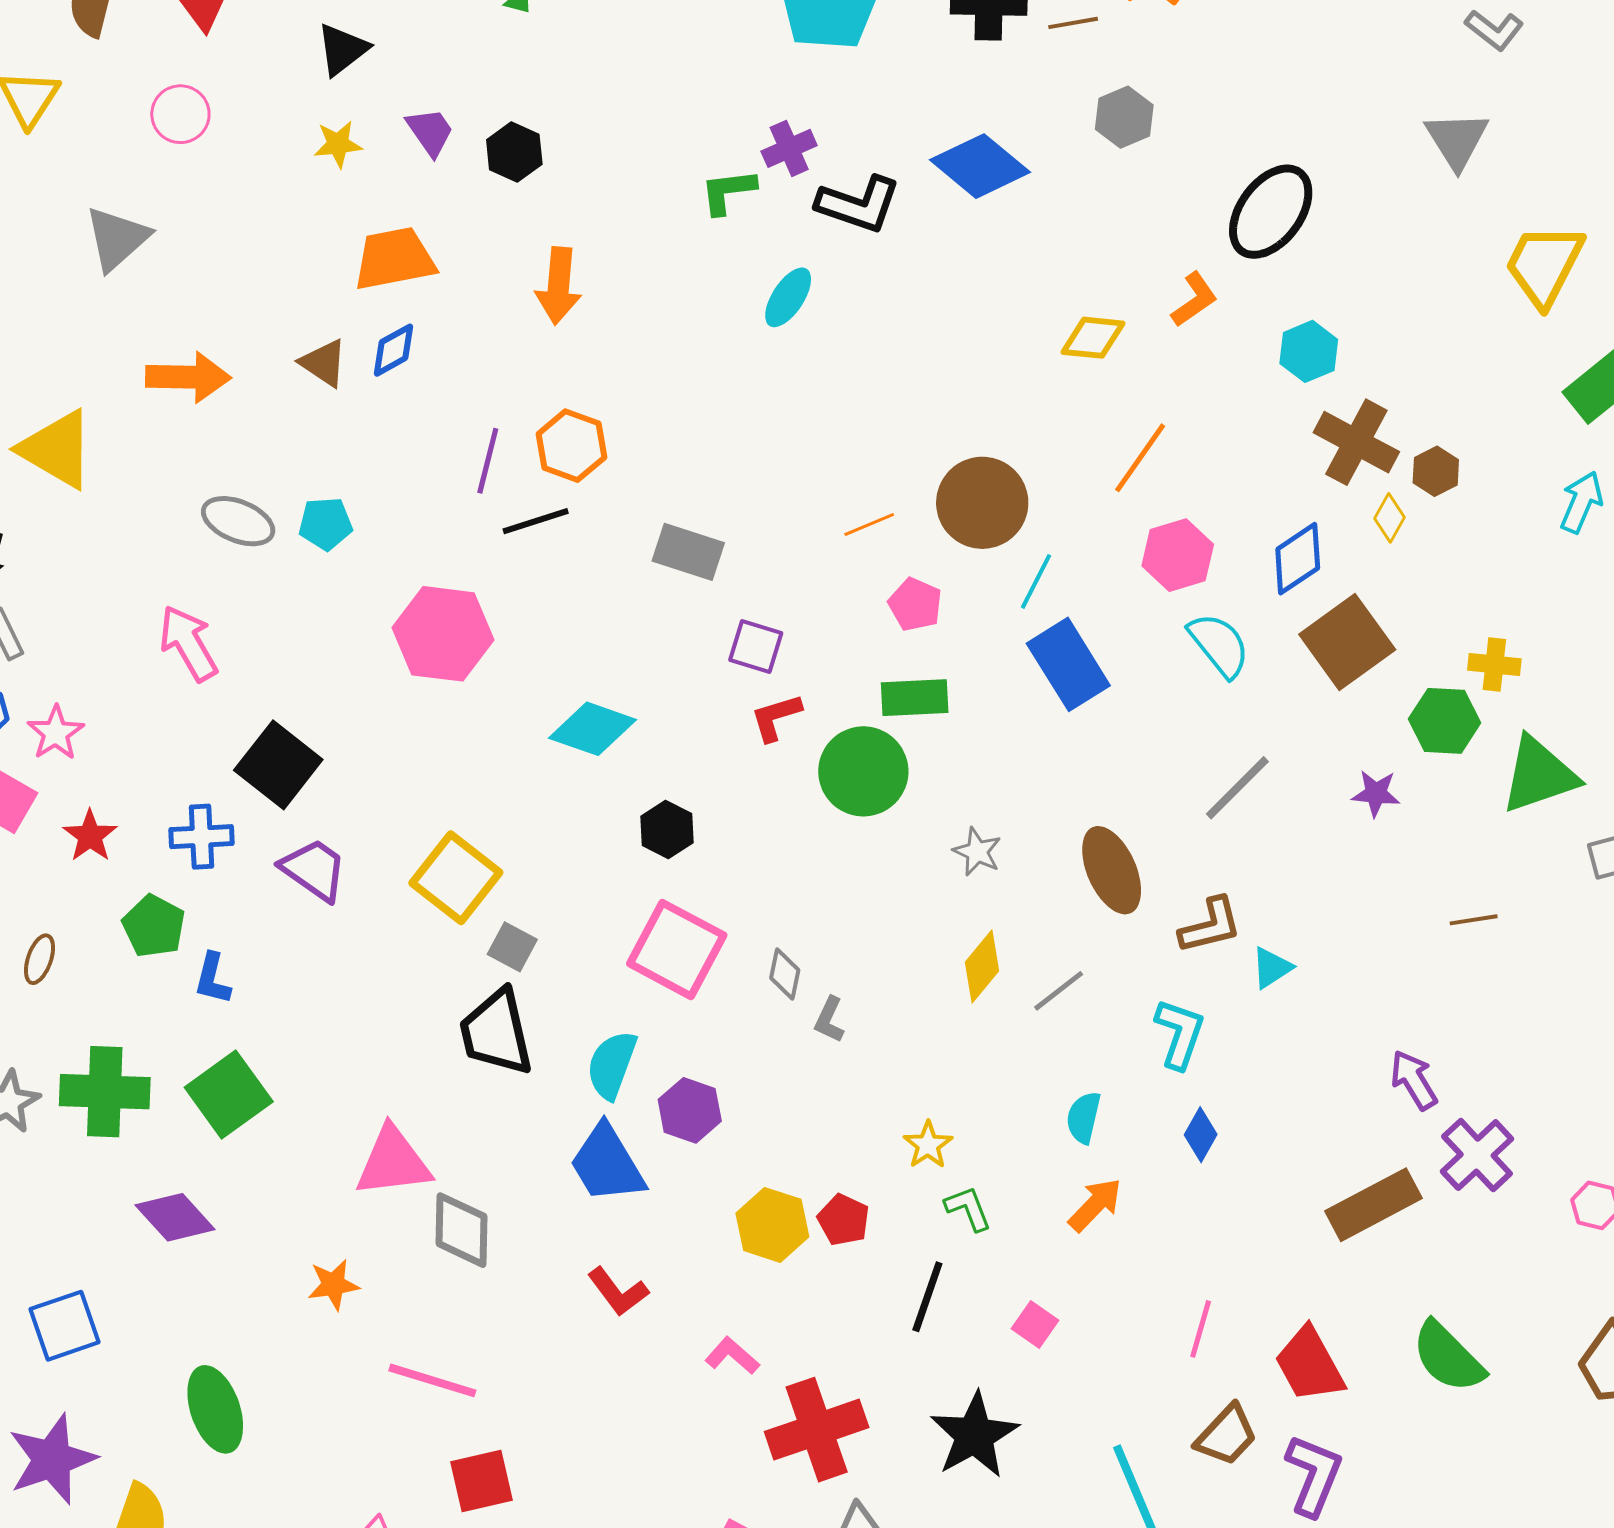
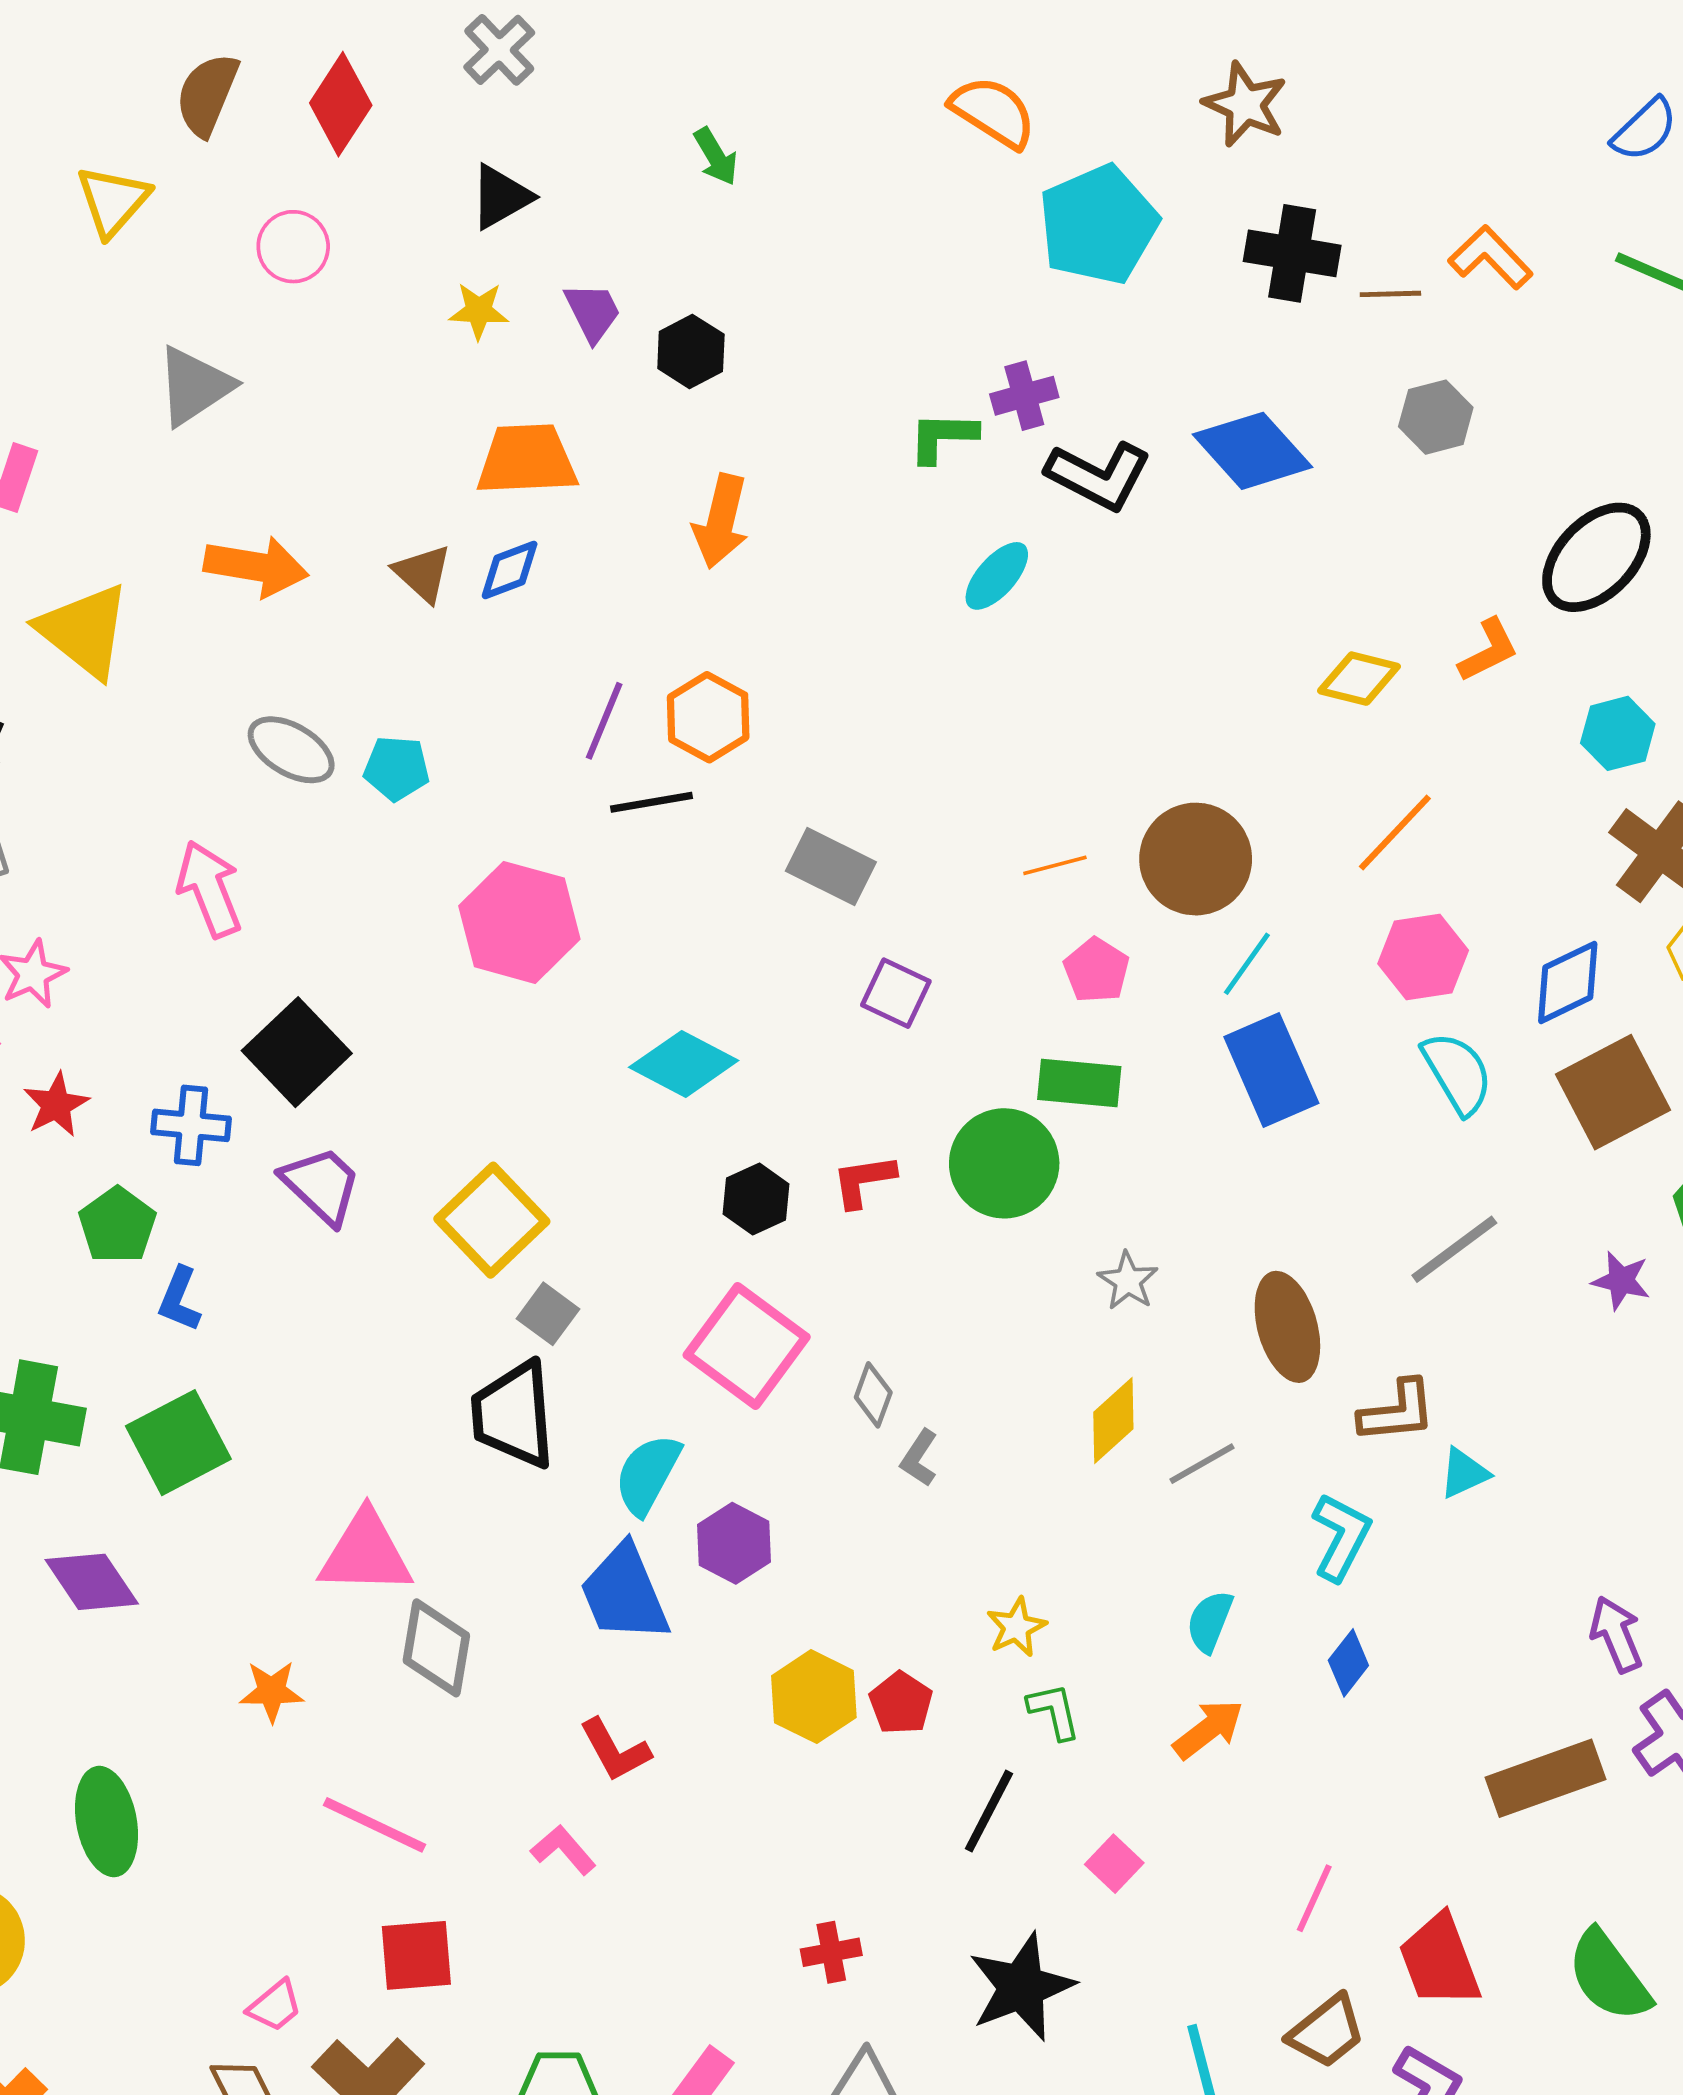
red L-shape: (776, 717) -> (864, 1181), moved
pink L-shape: (732, 1356) -> (563, 1850), moved
red cross: (817, 1430) -> (831, 1952), size x0.5

